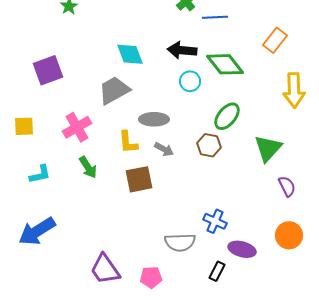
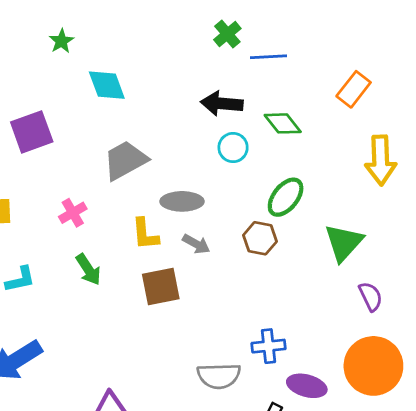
cyan diamond: (130, 54) -> (107, 85), moved
green diamond: (225, 64) -> (283, 123), size x0.7
pink cross: (77, 127) -> (73, 213), size x0.7
blue cross: (215, 221) -> (269, 346), turned -30
orange circle: (289, 235) -> (373, 366), size x1.5

